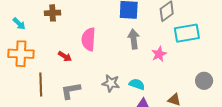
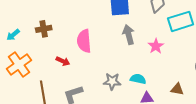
brown cross: (53, 13) -> (44, 29), moved
cyan arrow: (19, 24) -> (13, 35), turned 104
orange cross: (21, 54) -> (19, 64), turned -30

